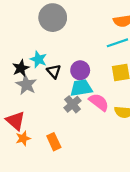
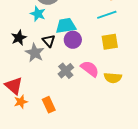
cyan star: (38, 59) -> (38, 14), moved
gray star: (26, 85) -> (35, 53), moved
cyan trapezoid: (81, 88) -> (66, 26), moved

